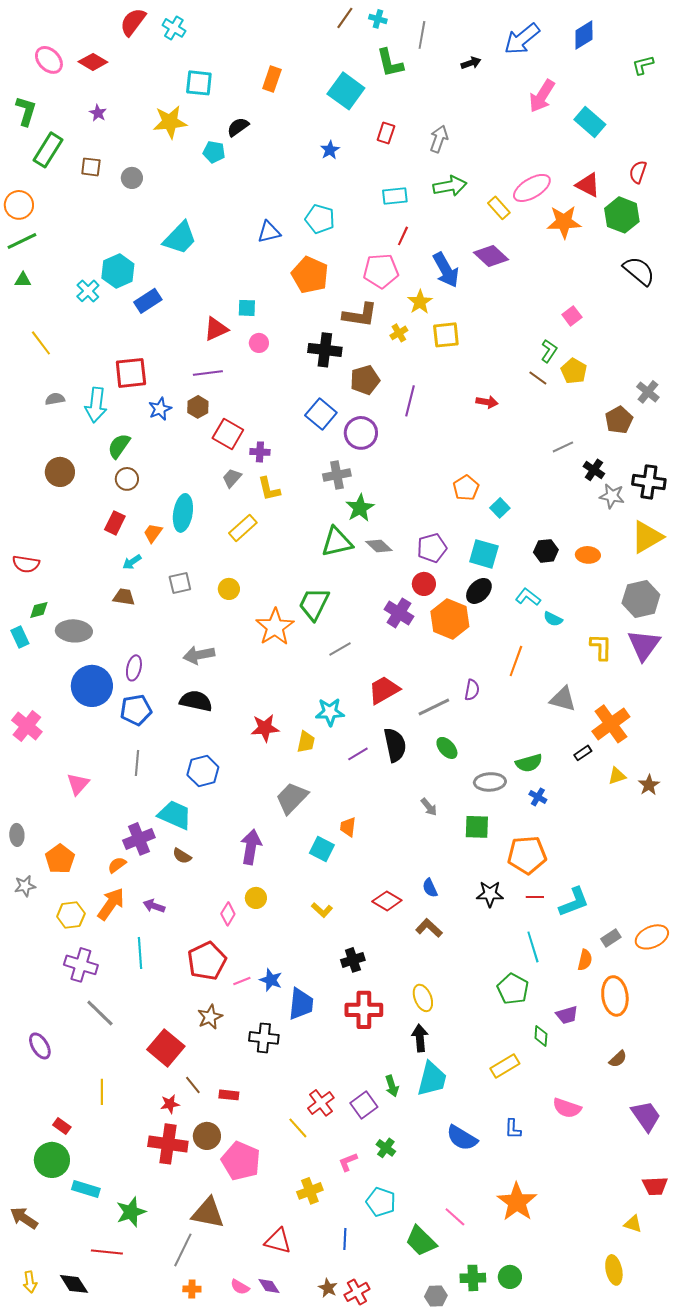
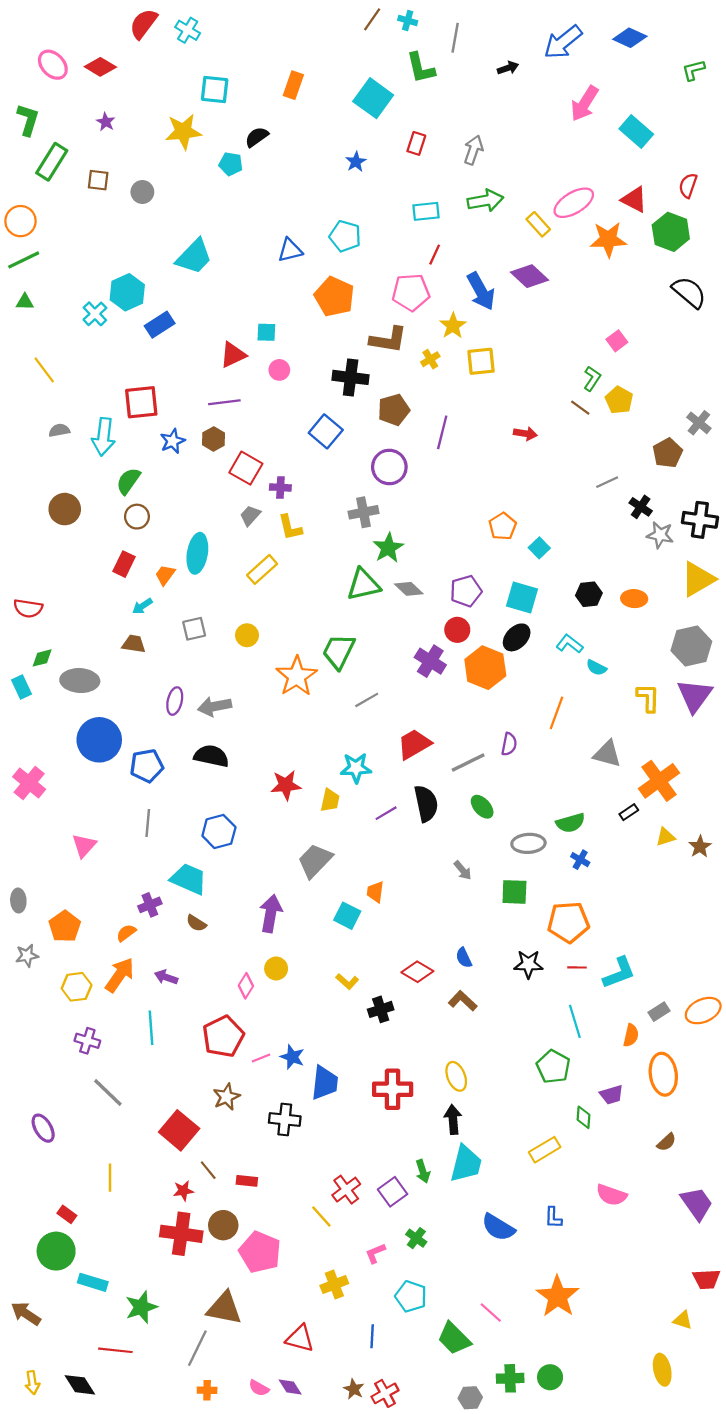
blue diamond: (584, 35) -> (630, 38), turned 56
blue square: (321, 414) -> (326, 431), moved
purple ellipse: (134, 668) -> (175, 701), moved
purple cross: (139, 839) -> (150, 905), size x0.7
black cross: (353, 960) -> (381, 1009), moved
purple cross: (81, 965) -> (87, 1041), size x0.7

